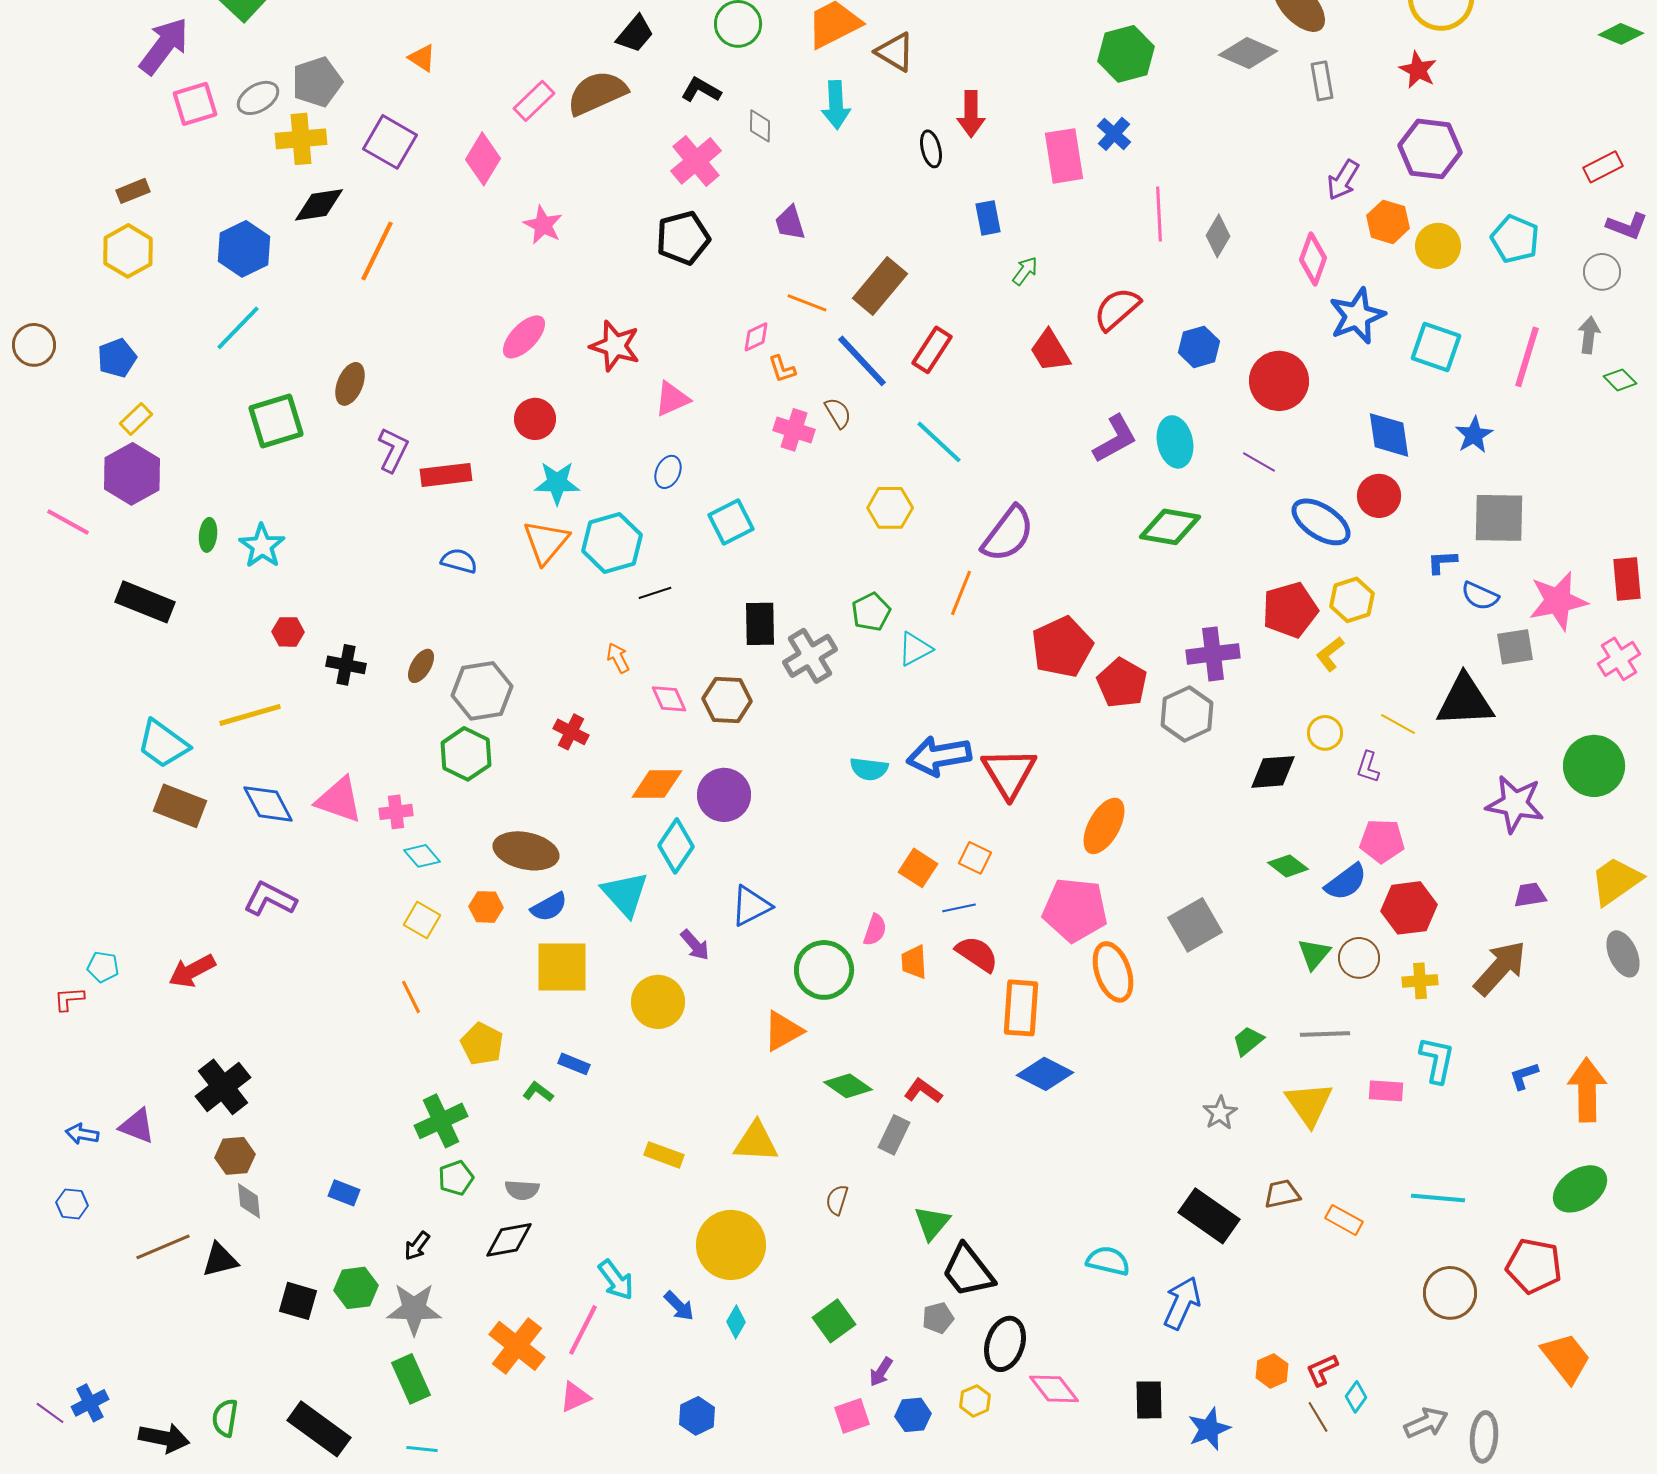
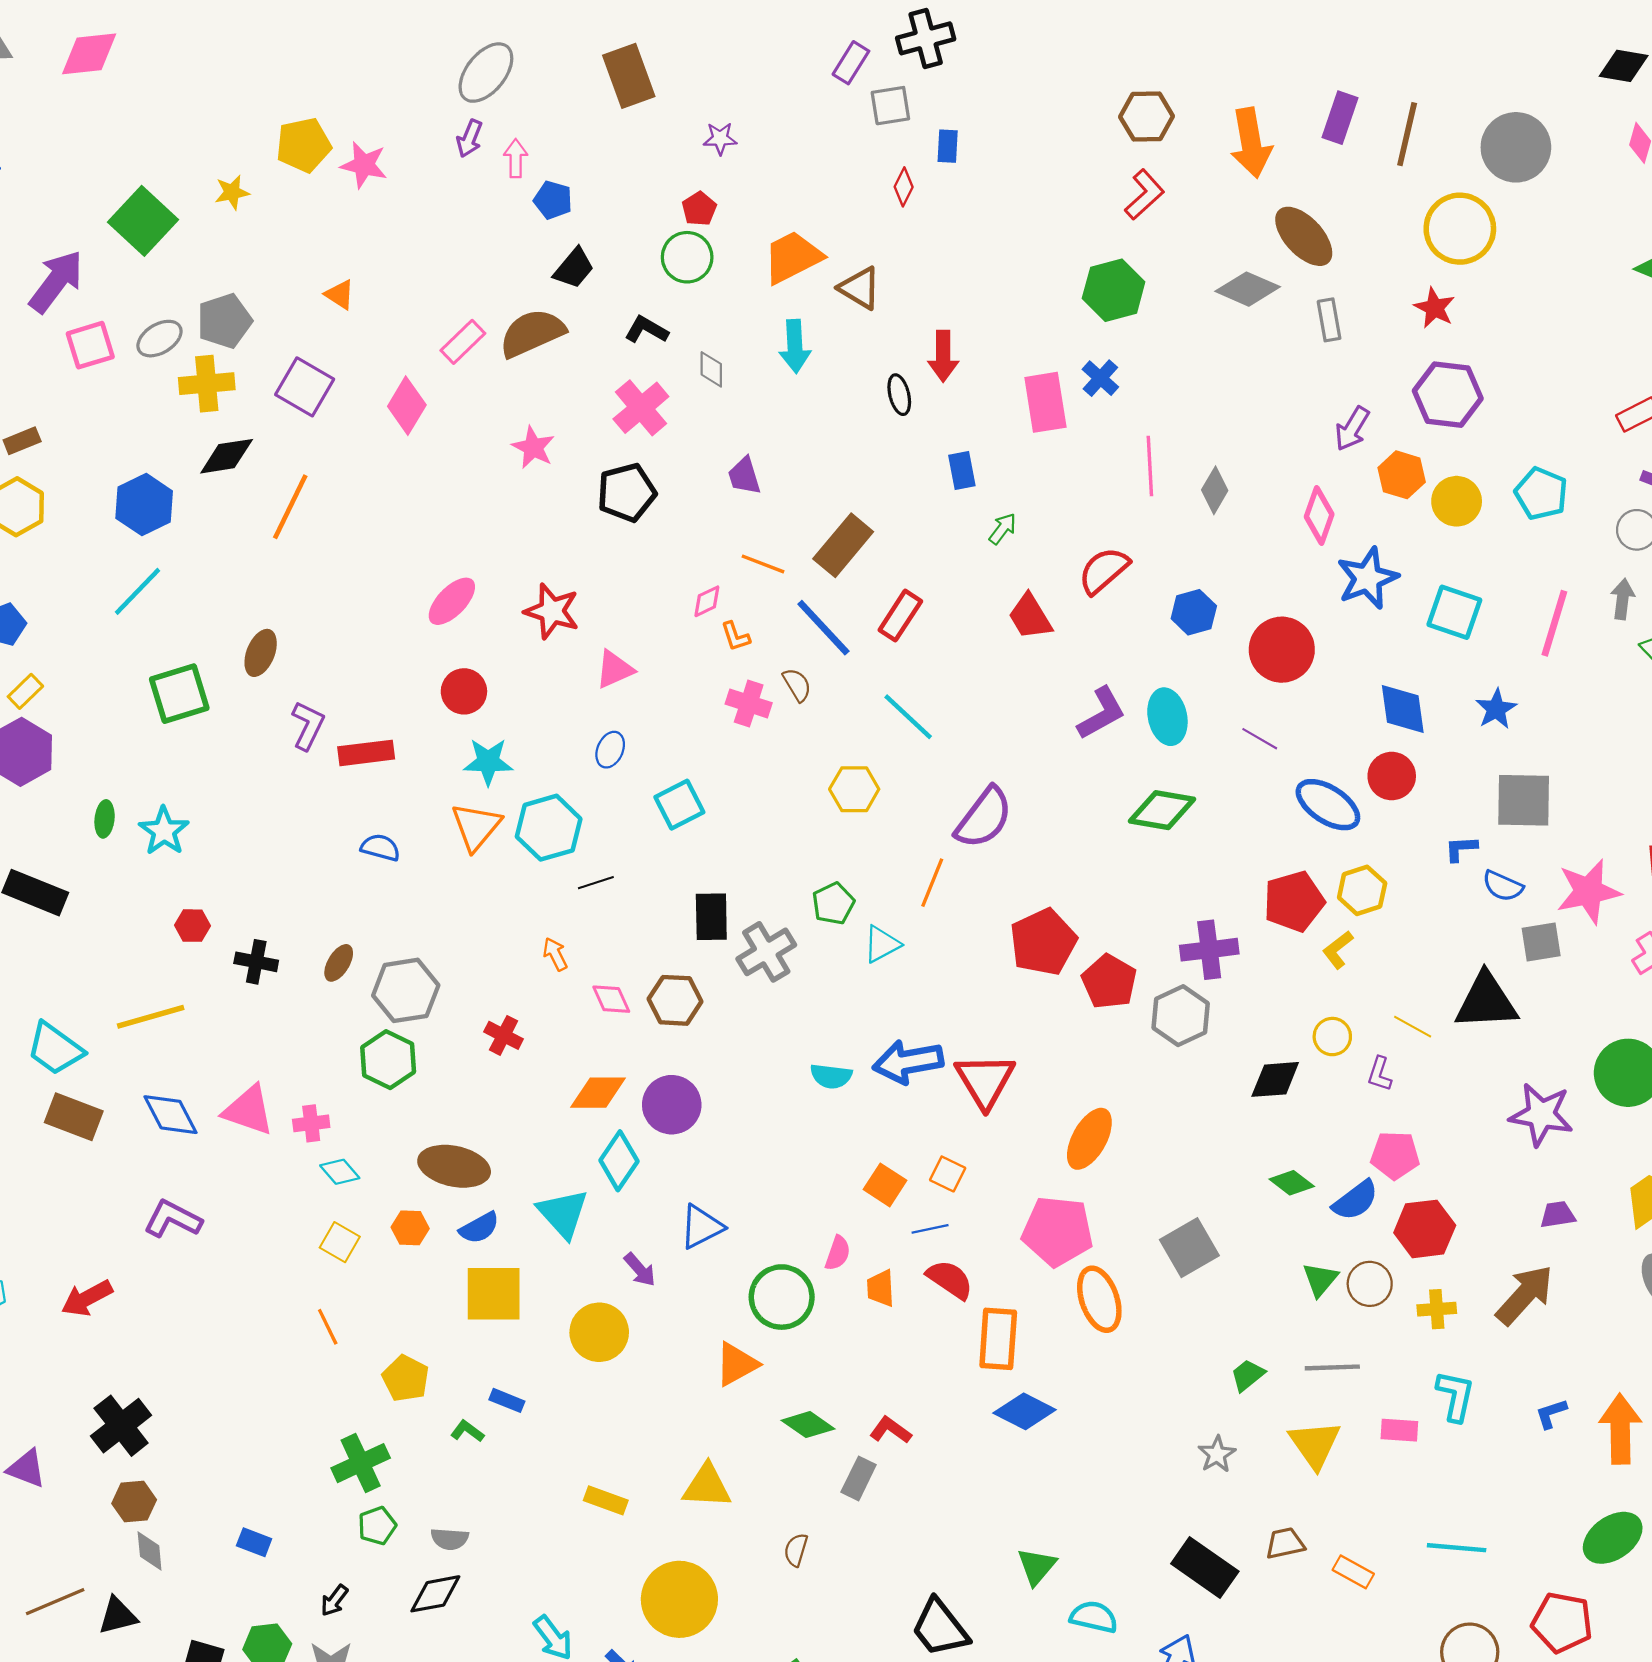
pink star: (543, 225) -> (533, 447), moved
green triangle: (932, 1223) -> (1037, 1566), moved

